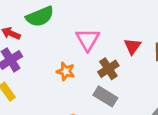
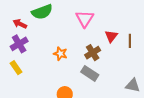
pink triangle: (88, 40) -> (85, 19), moved

